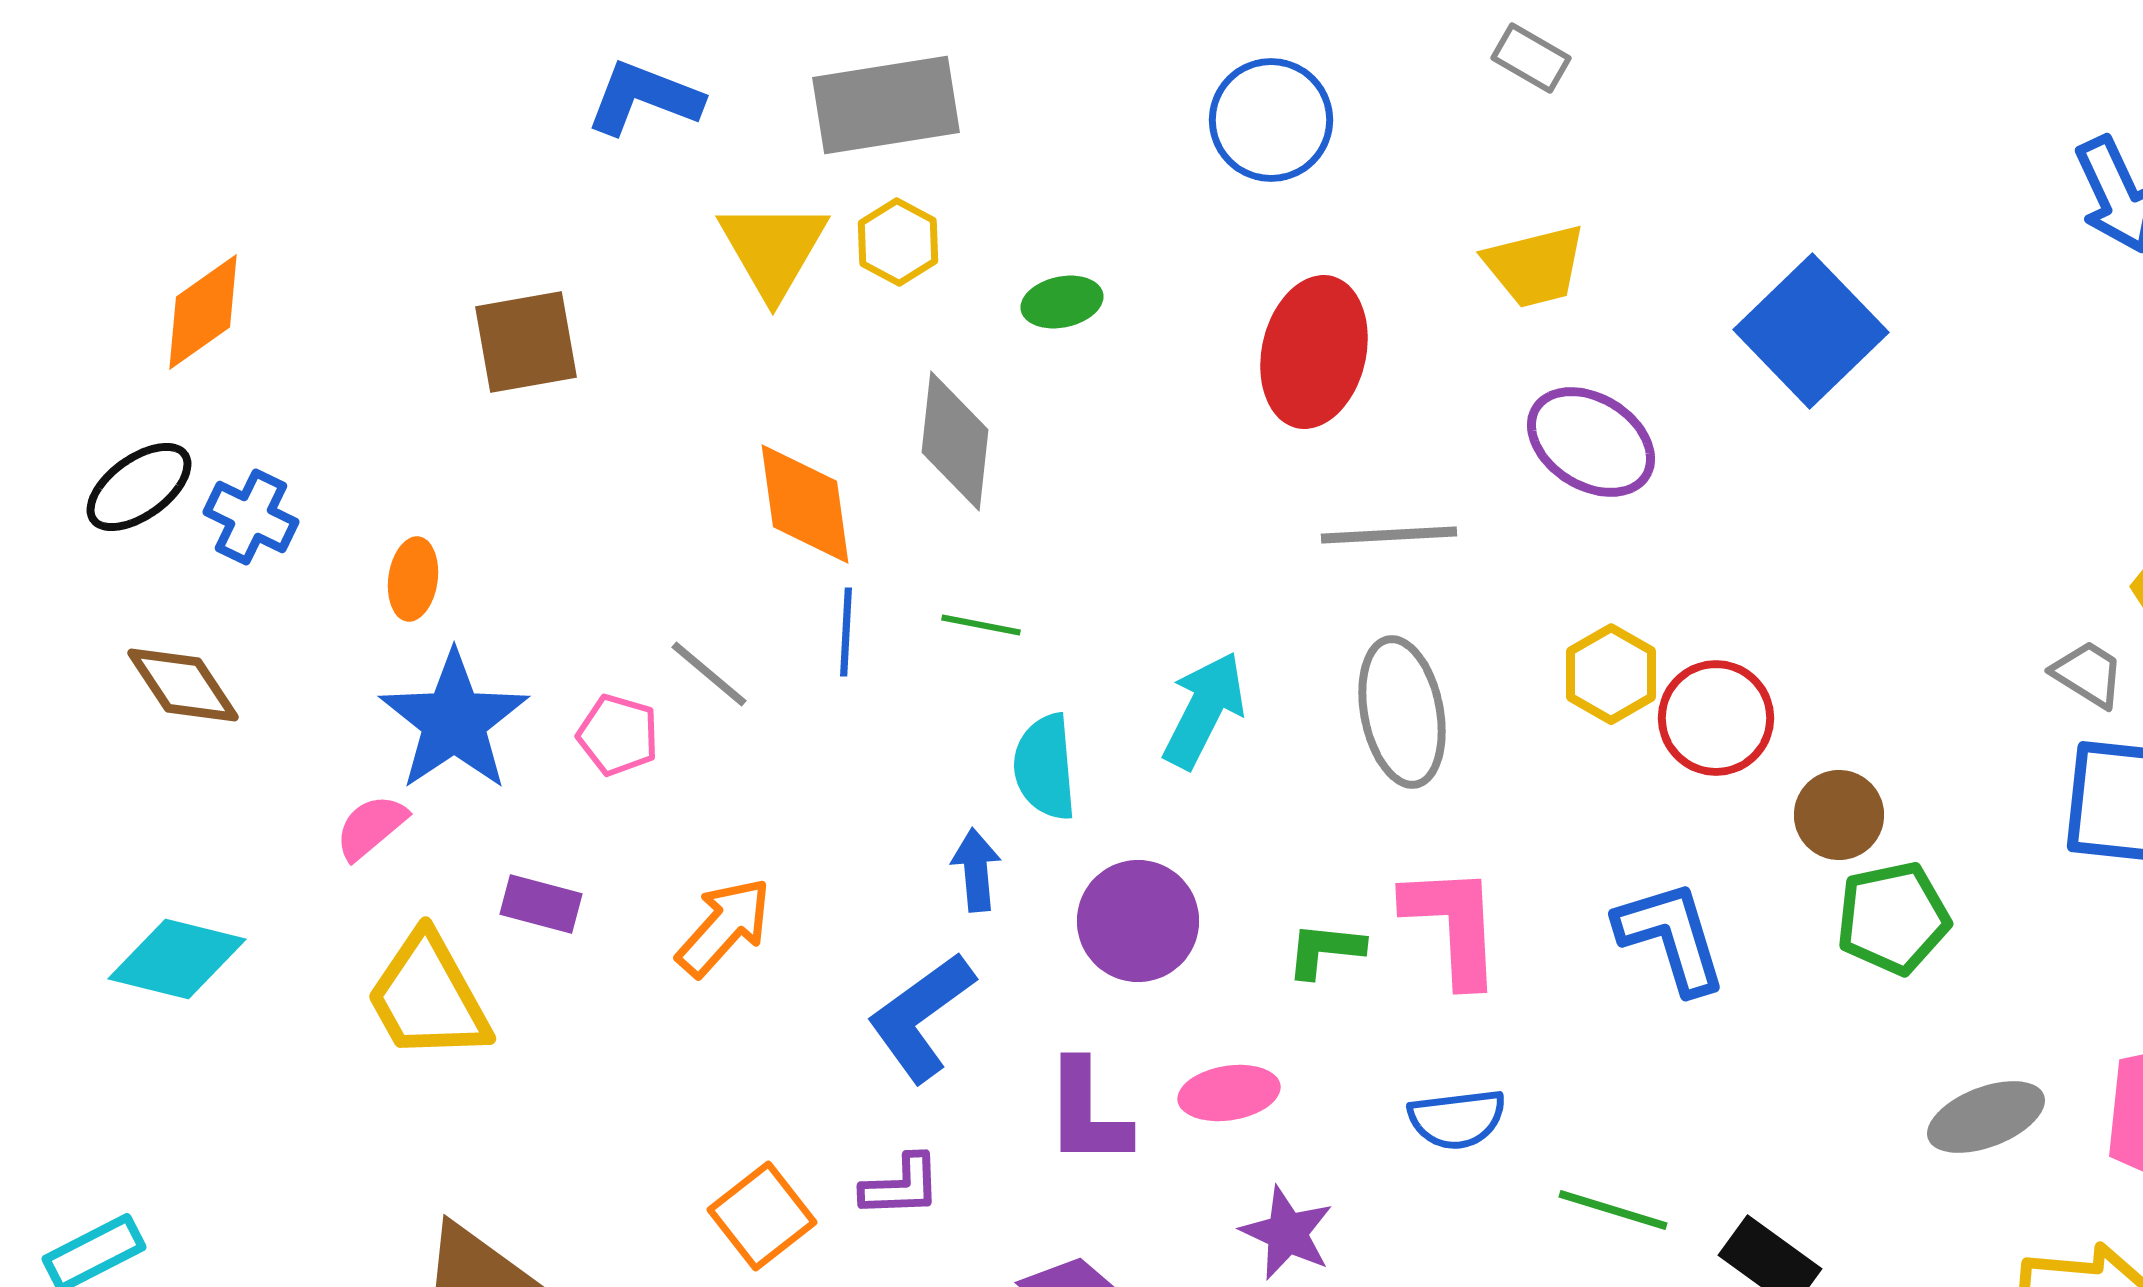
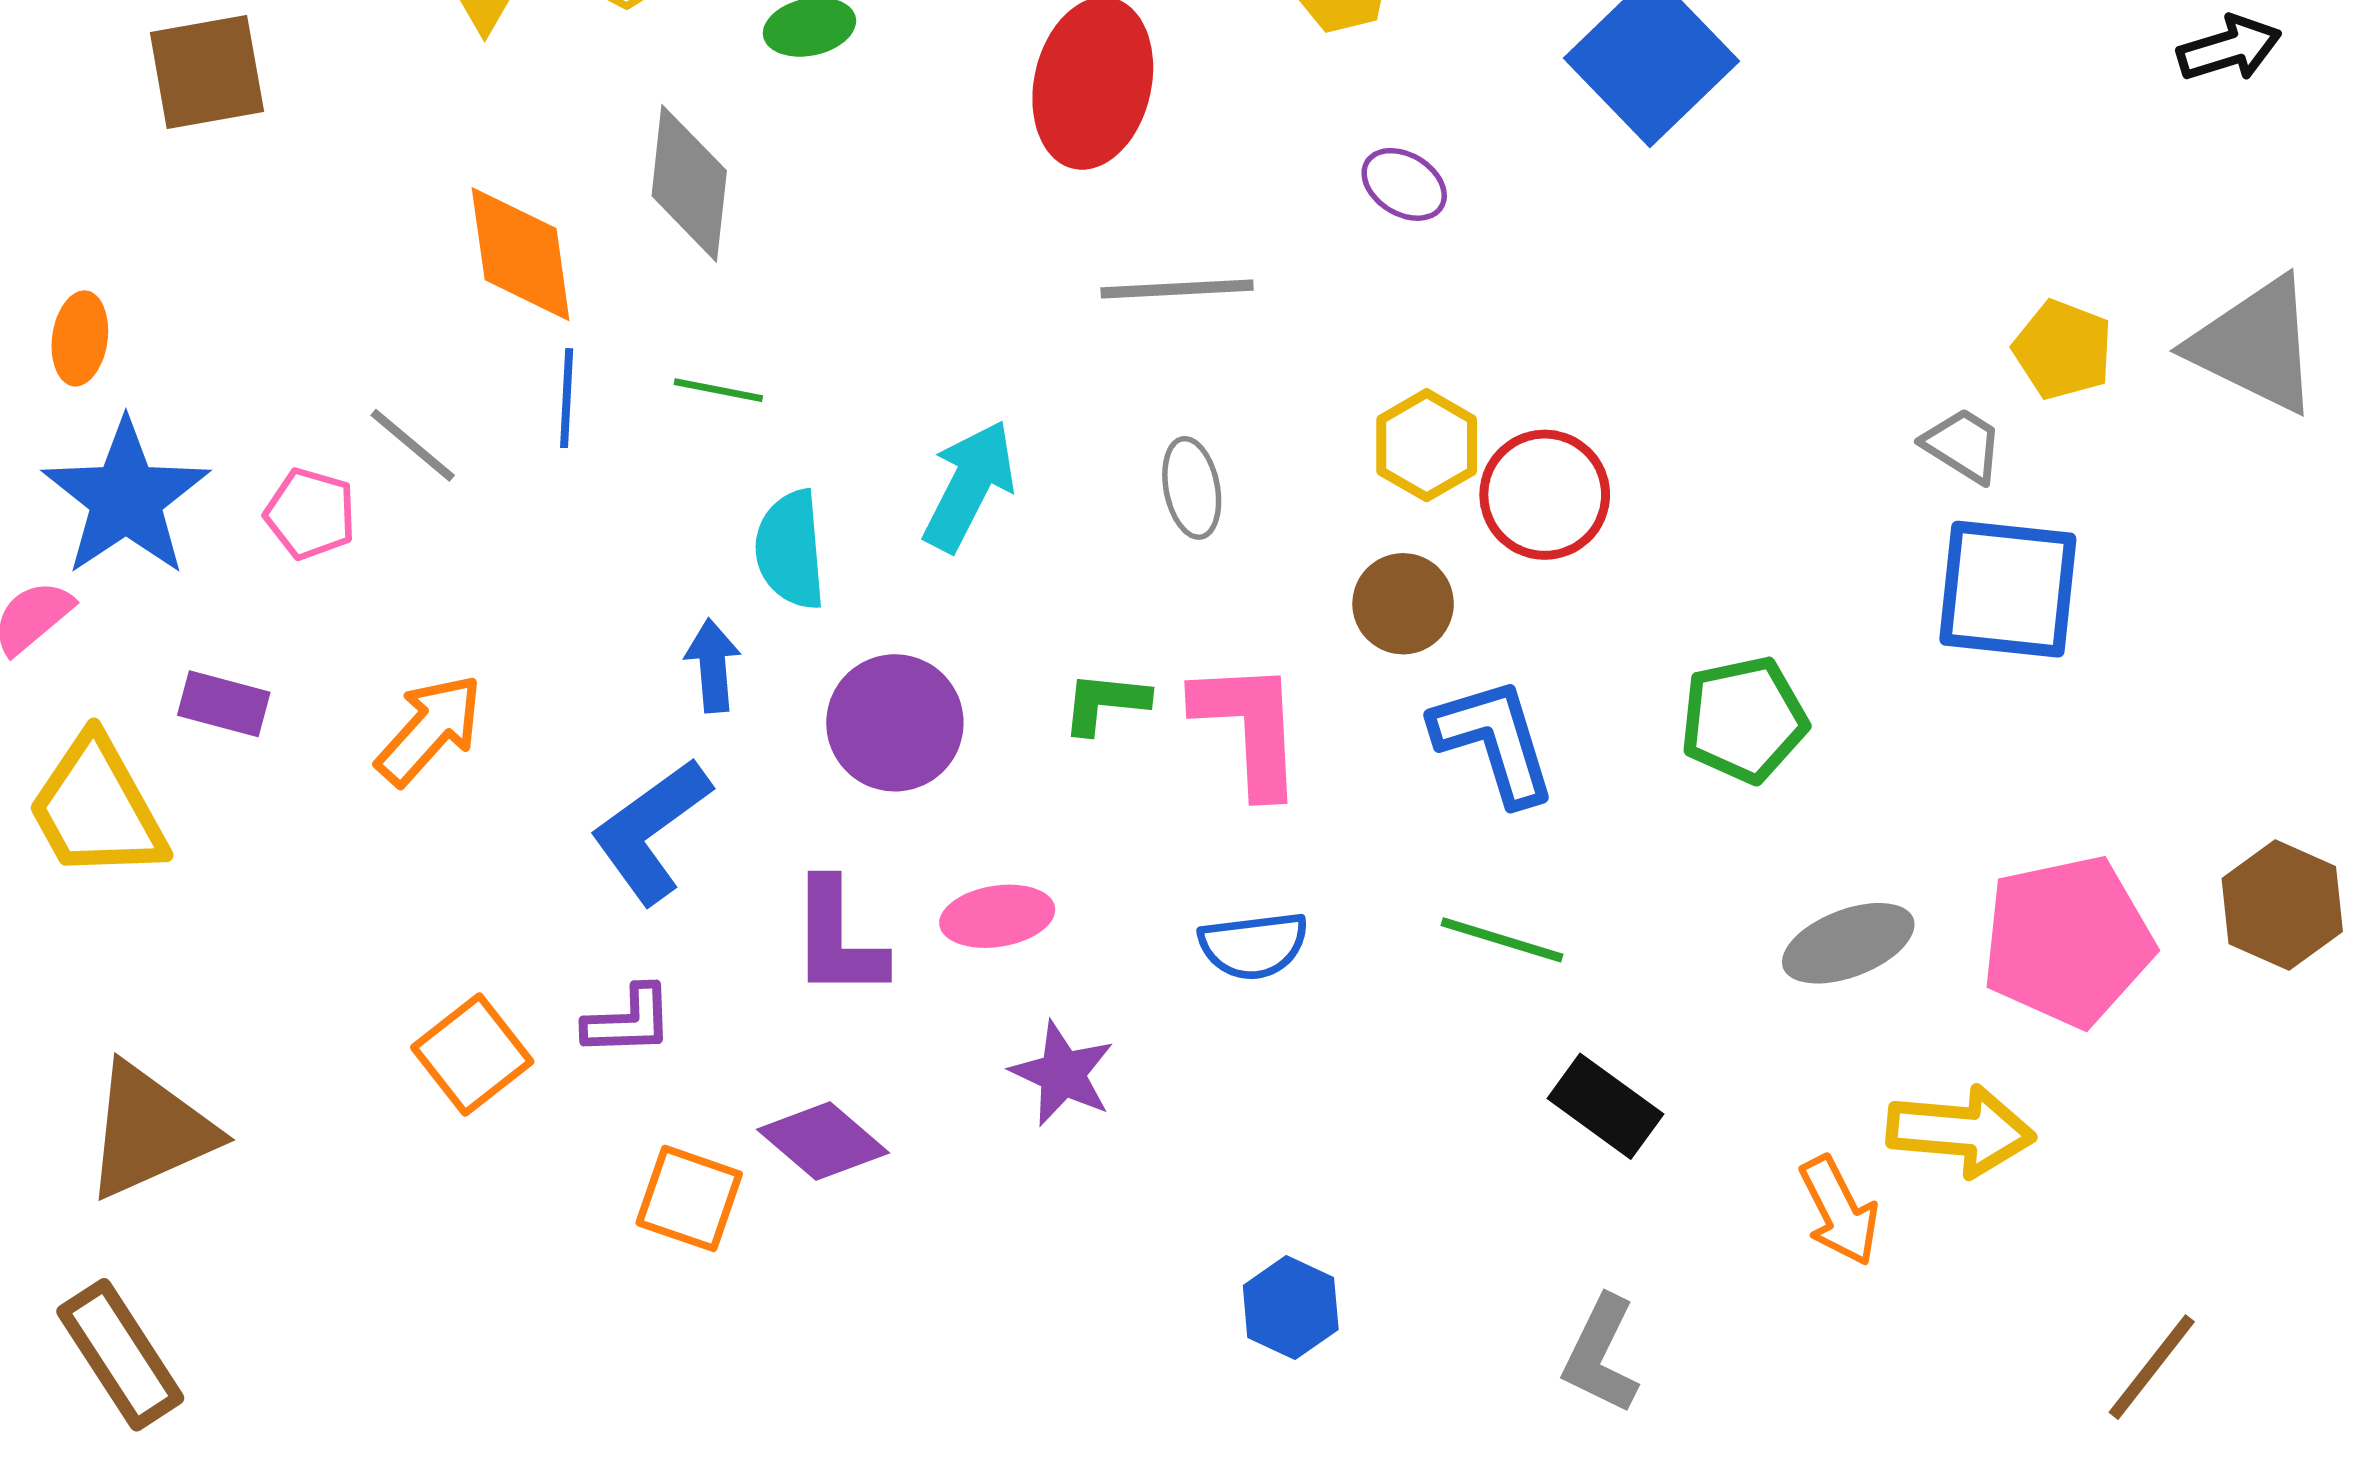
purple ellipse: (1591, 442) -> (1404, 184), size x0.6
gray ellipse: (1402, 712) -> (1192, 488), size x0.6
brown circle: (1839, 815) -> (1403, 604), moved
green L-shape: (1325, 950) -> (1105, 703), moved
green line: (1613, 1210) -> (1502, 940), moved

